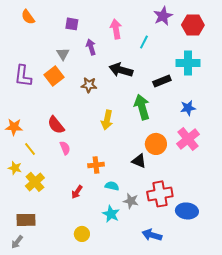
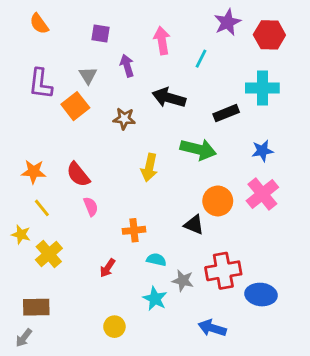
purple L-shape: (23, 76) -> (40, 84), moved
green arrow: (142, 107) -> (198, 149), turned 120
orange star: (14, 127) -> (33, 172), moved

